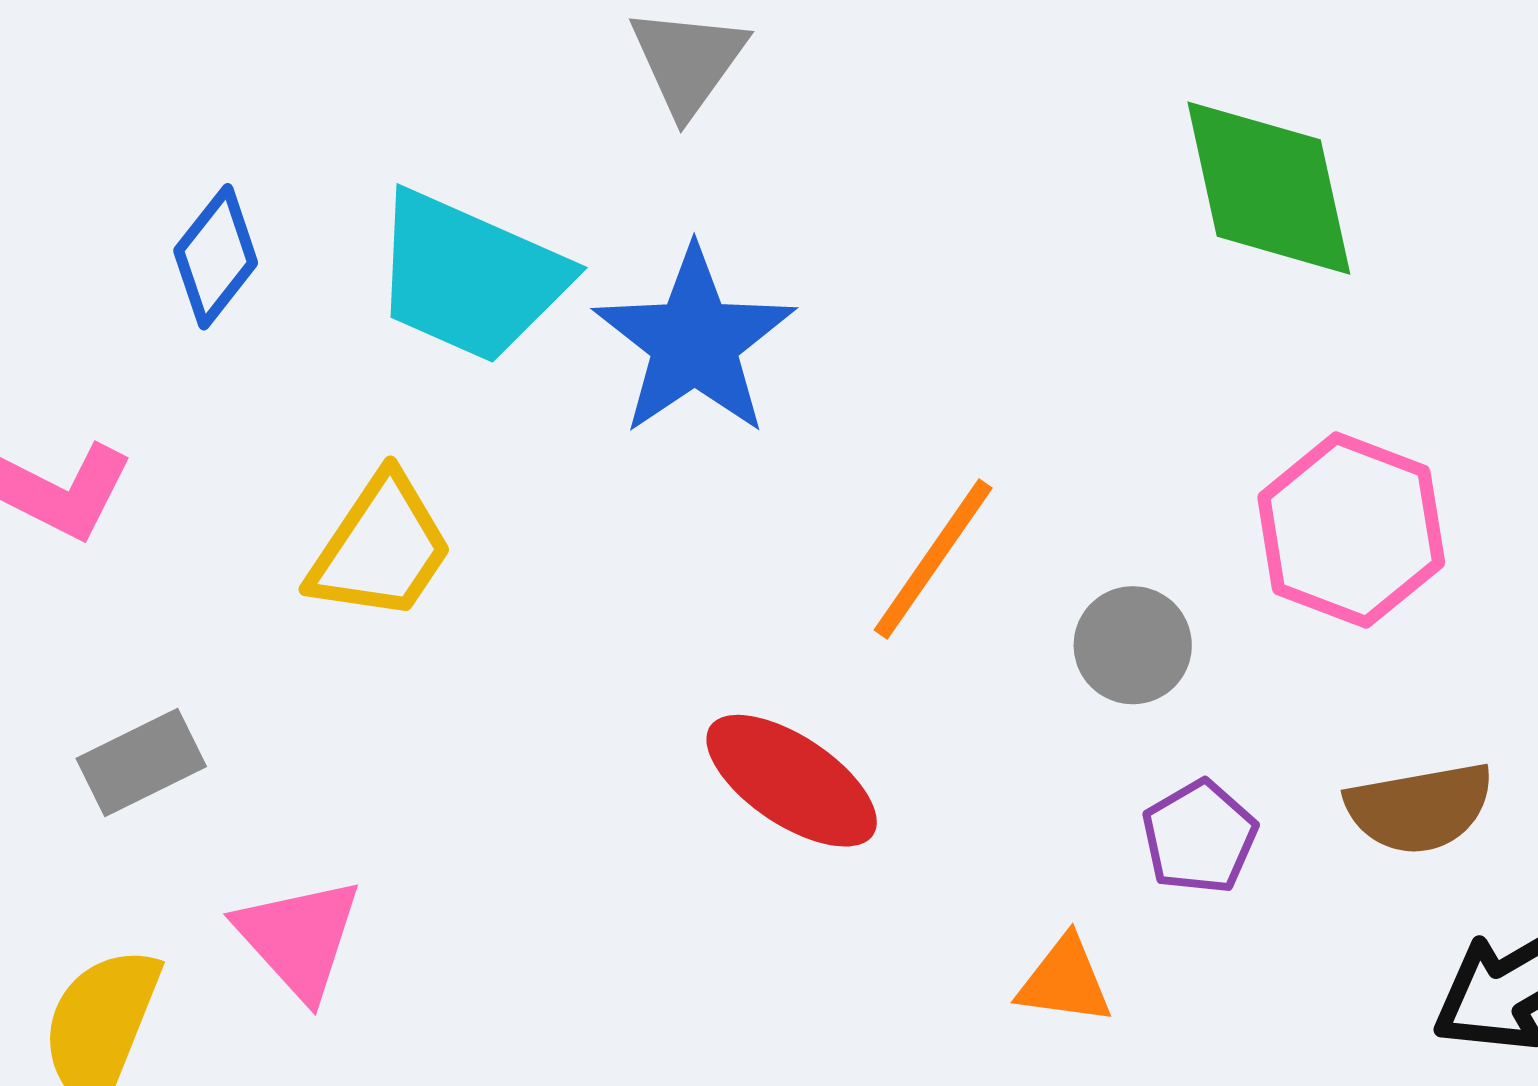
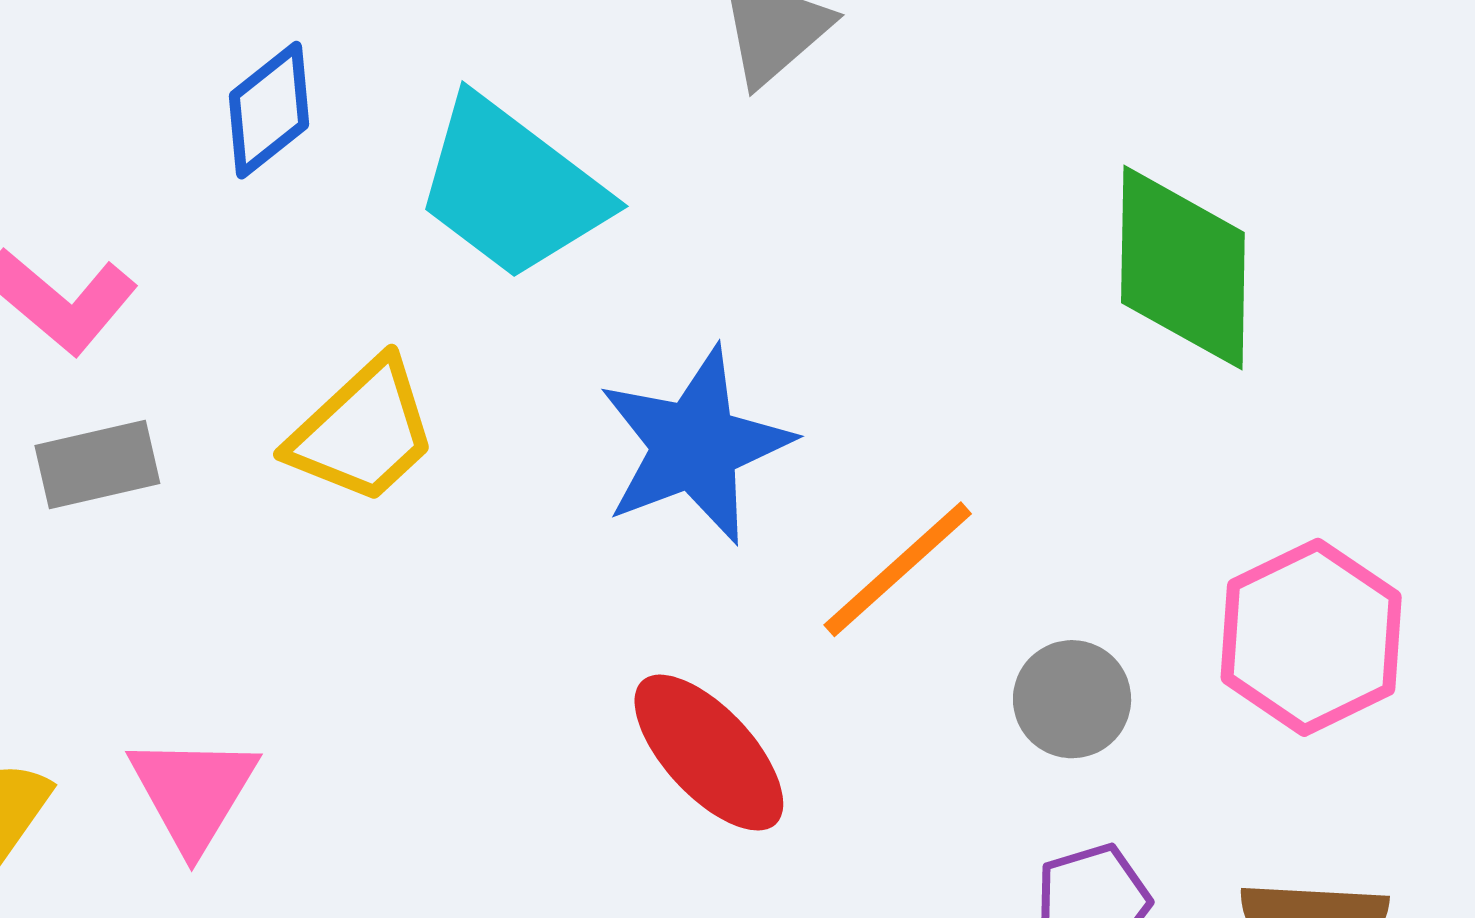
green diamond: (1269, 188) -> (1183, 268), moved
blue star: (694, 342) -> (695, 446), moved
gray rectangle: (141, 763) -> (97, 465), moved

